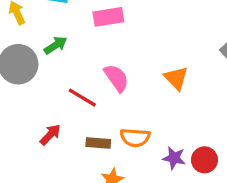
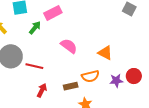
green arrow: (56, 45) -> (35, 28), moved
orange triangle: (176, 78) -> (105, 53), moved
red line: (82, 98) -> (34, 66), moved

